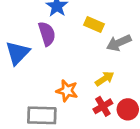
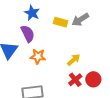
gray arrow: (119, 43) -> (80, 20), moved
orange star: (67, 91) -> (38, 56), moved

